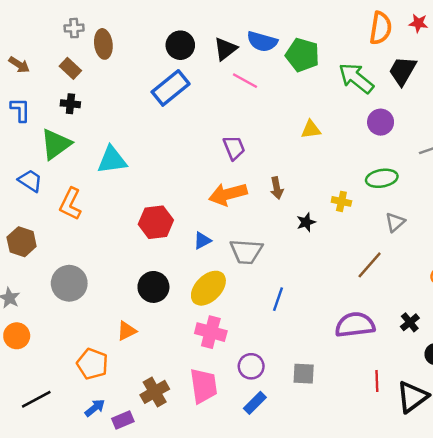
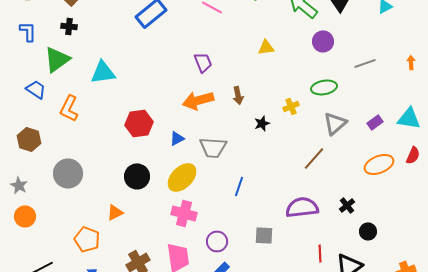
yellow cross: (341, 201) -> (291, 106), turned -35
gray triangle: (395, 222) -> (335, 123), size x1.4
gray square: (304, 374) -> (264, 235), moved

